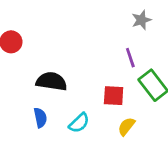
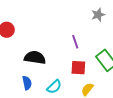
purple line: (130, 58) -> (75, 42), moved

